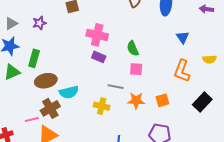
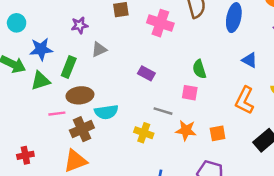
gray triangle: (11, 24) -> (99, 50), moved
pink cross: (97, 35) -> (160, 23), moved
blue triangle: (183, 37) -> (250, 60), turned -32
green semicircle: (133, 48) -> (199, 69), moved
pink line: (32, 119) -> (57, 114), moved

